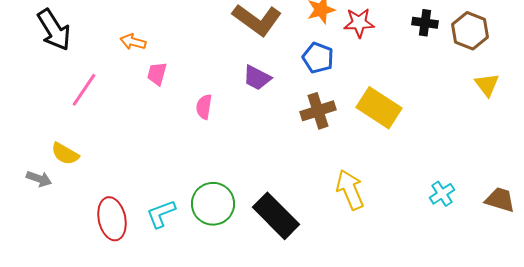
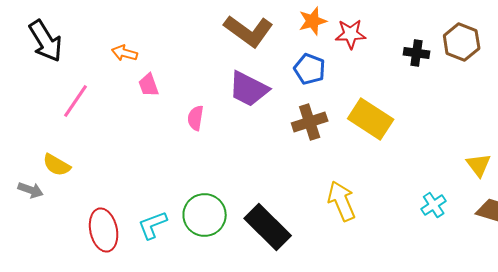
black cross: (425, 23) -> (417, 53), moved
pink trapezoid: (157, 74) -> (149, 85), turned -35
purple trapezoid: (257, 78) -> (249, 89), size x1.4
yellow triangle: (487, 85) -> (479, 165), moved

